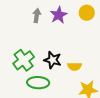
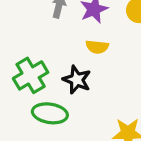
yellow semicircle: (75, 66) -> (97, 47), moved

